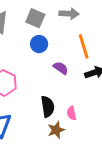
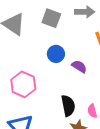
blue circle: (39, 44) -> (56, 54), moved

